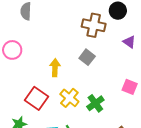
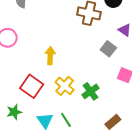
gray square: (87, 57) -> (108, 49), moved

